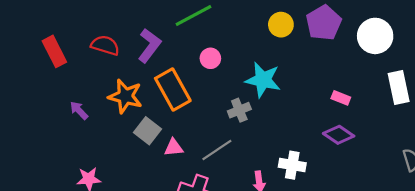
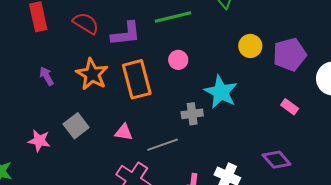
purple L-shape: (149, 45) -> (126, 34), turned 32
pink rectangle: (341, 98) -> (290, 107), moved
gray square: (147, 131) -> (76, 126), moved

